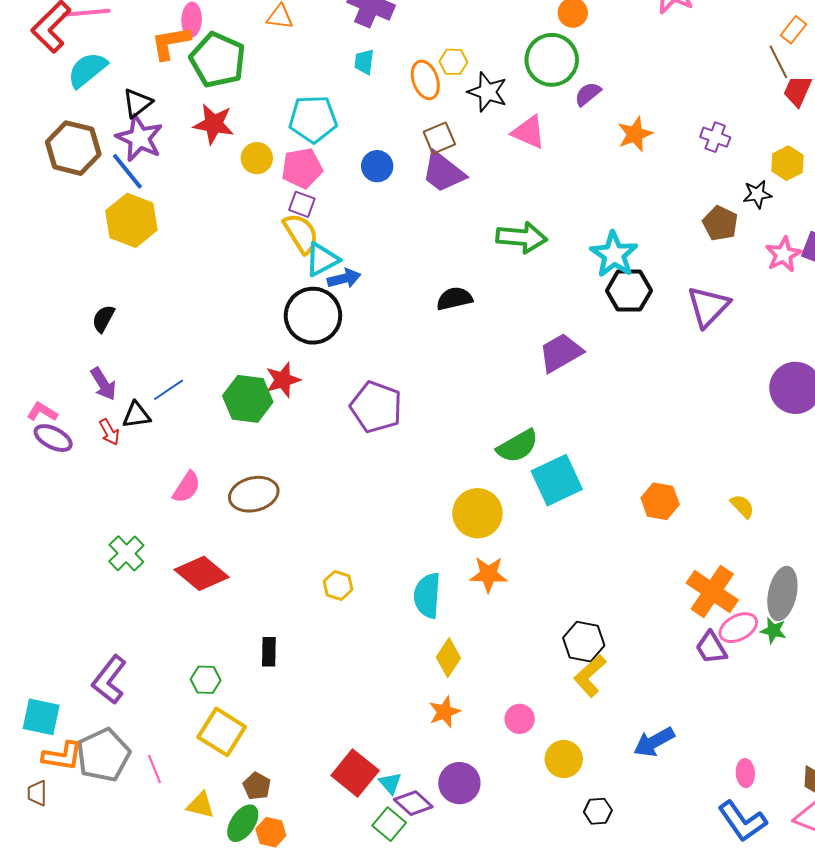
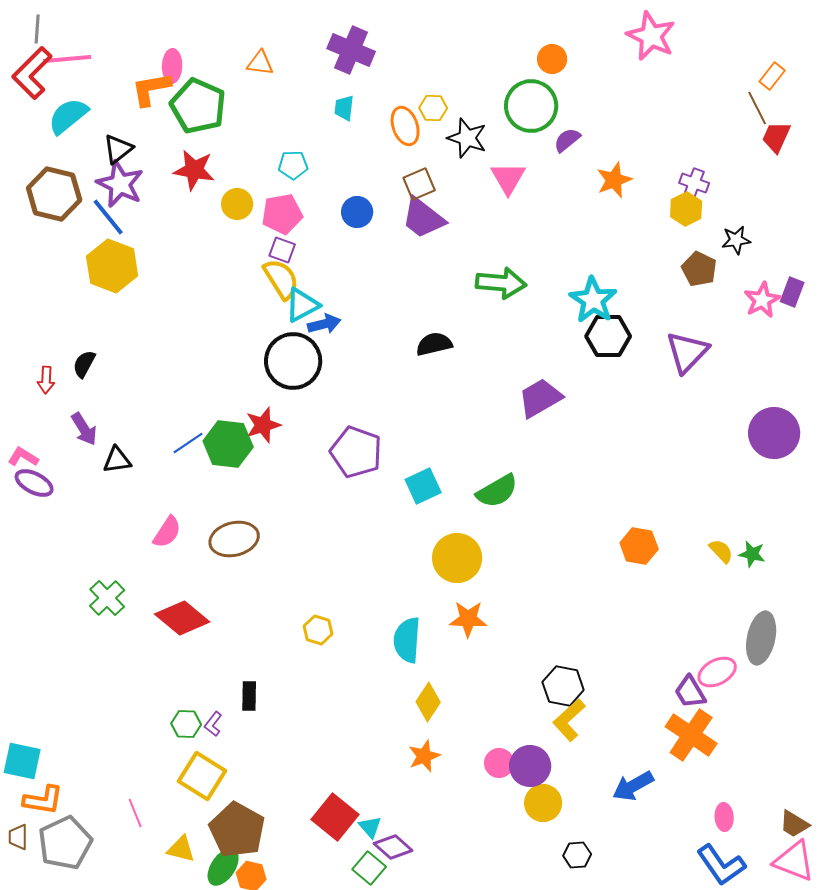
cyan pentagon: (313, 119) -> (293, 165), size x0.6
pink triangle: (529, 132) -> (508, 178), turned 36
yellow hexagon: (787, 163) -> (686, 209), moved
blue line: (169, 390) -> (188, 443), moved
red arrow: (109, 432) -> (46, 380), moved, turned 32
cyan square: (557, 480) -> (423, 486), moved, size x0.7
orange cross: (712, 591) -> (691, 735), moved
green star: (773, 631) -> (752, 554), moved
purple L-shape: (109, 680) -> (213, 724), moved, size x0.5
gray pentagon: (103, 755) -> (65, 843), moved
purple circle: (459, 783) -> (530, 766), moved
brown pentagon: (257, 786) -> (237, 830), size x2.0

